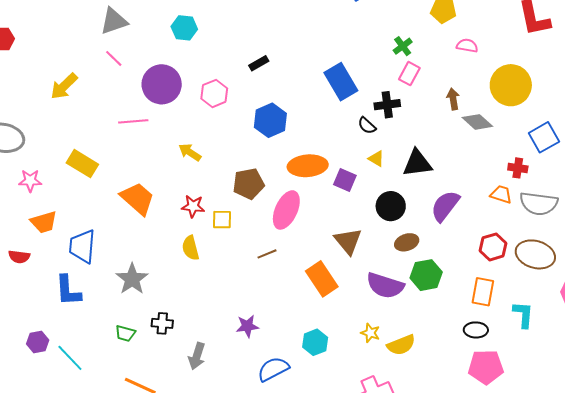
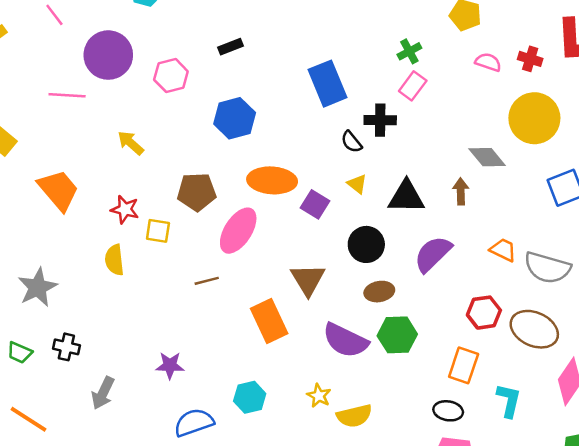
brown arrow: (453, 99) -> (461, 191), moved
red cross: (518, 168) -> (530, 59), moved

